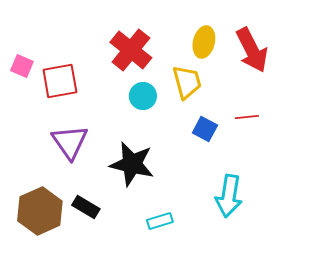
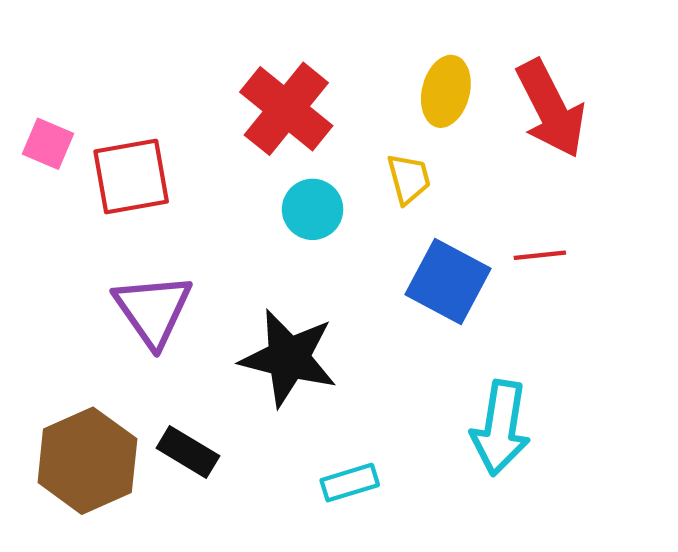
yellow trapezoid: (187, 82) -> (409, 179), size x0.7
blue square: (205, 129) -> (448, 281), size x1.5

